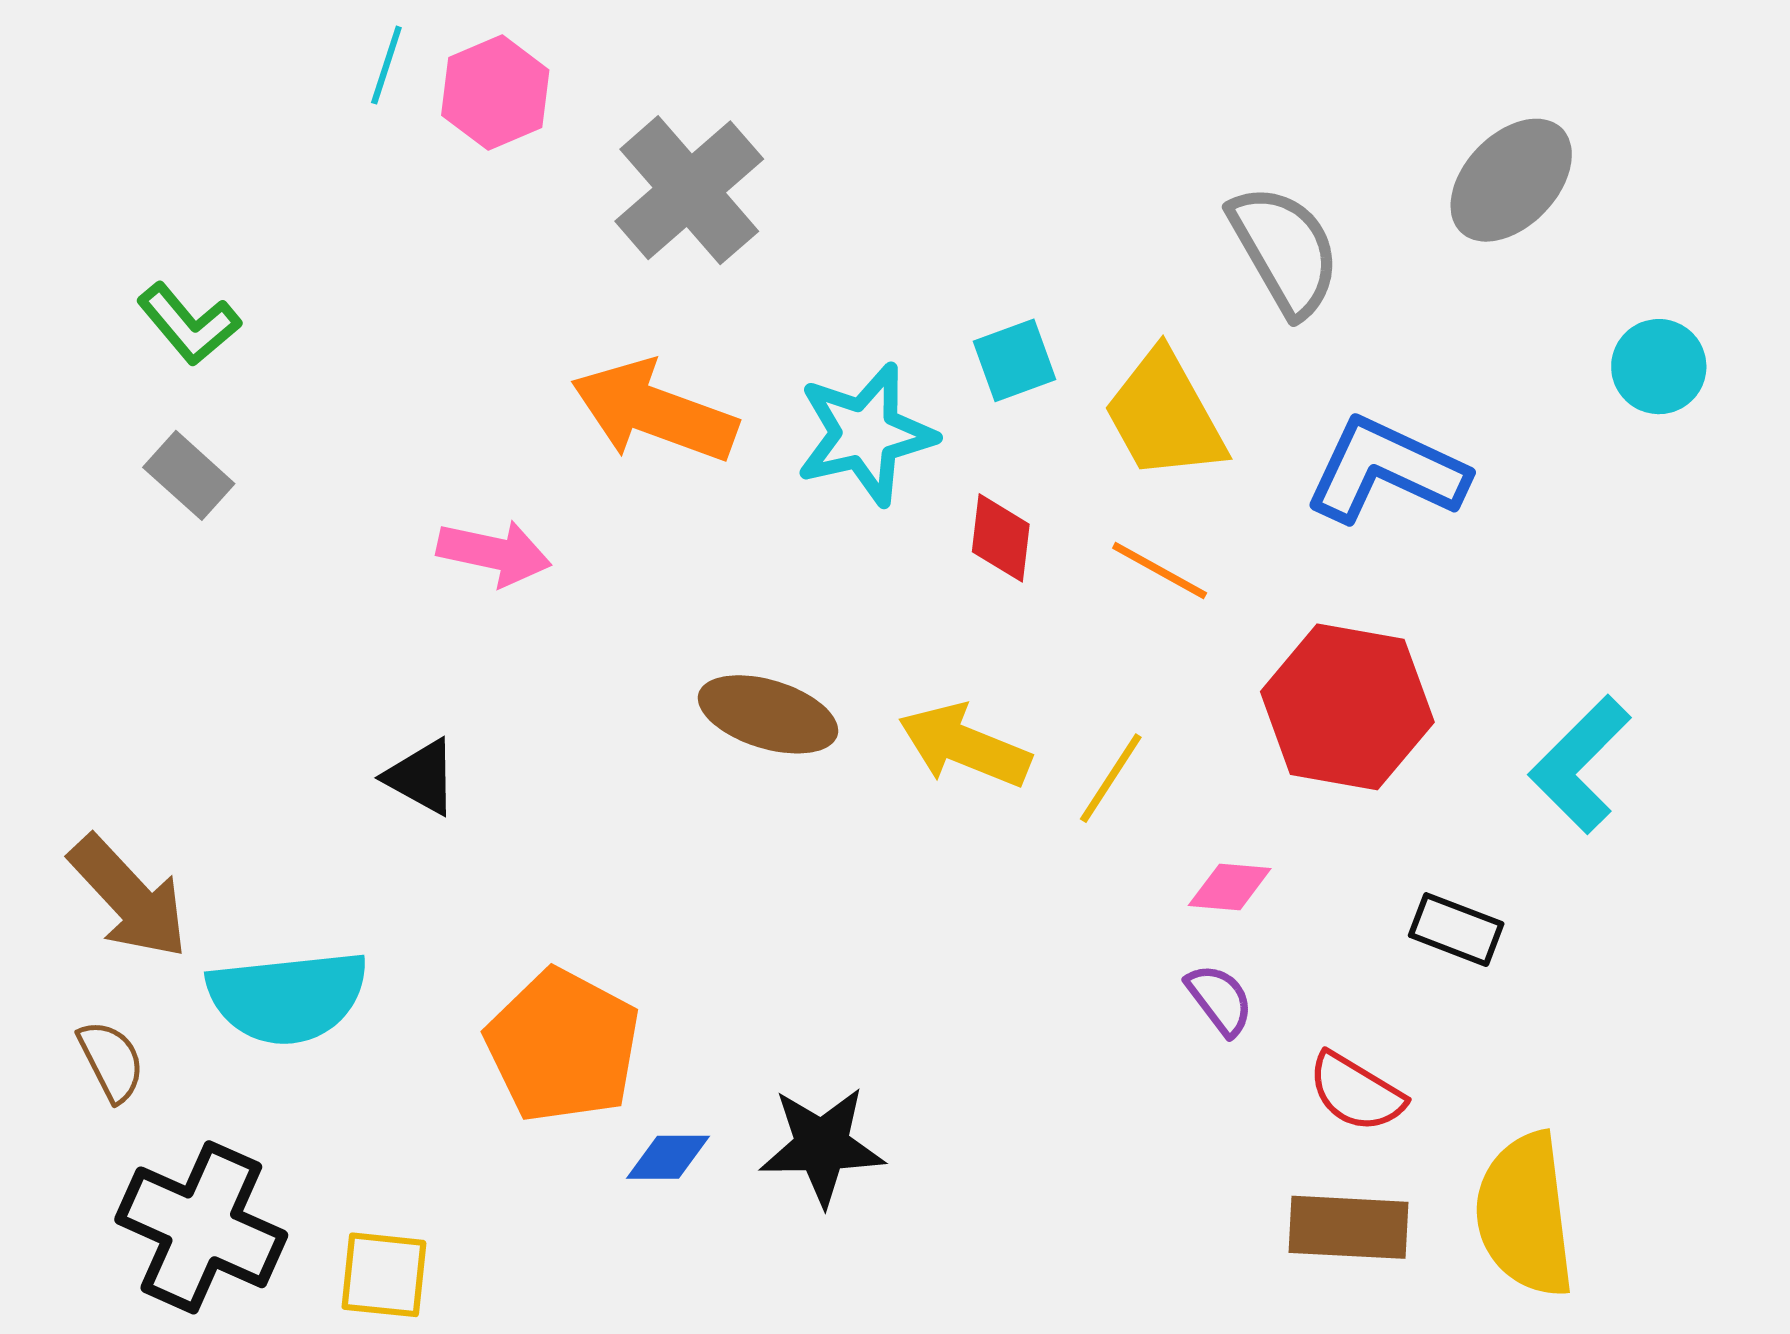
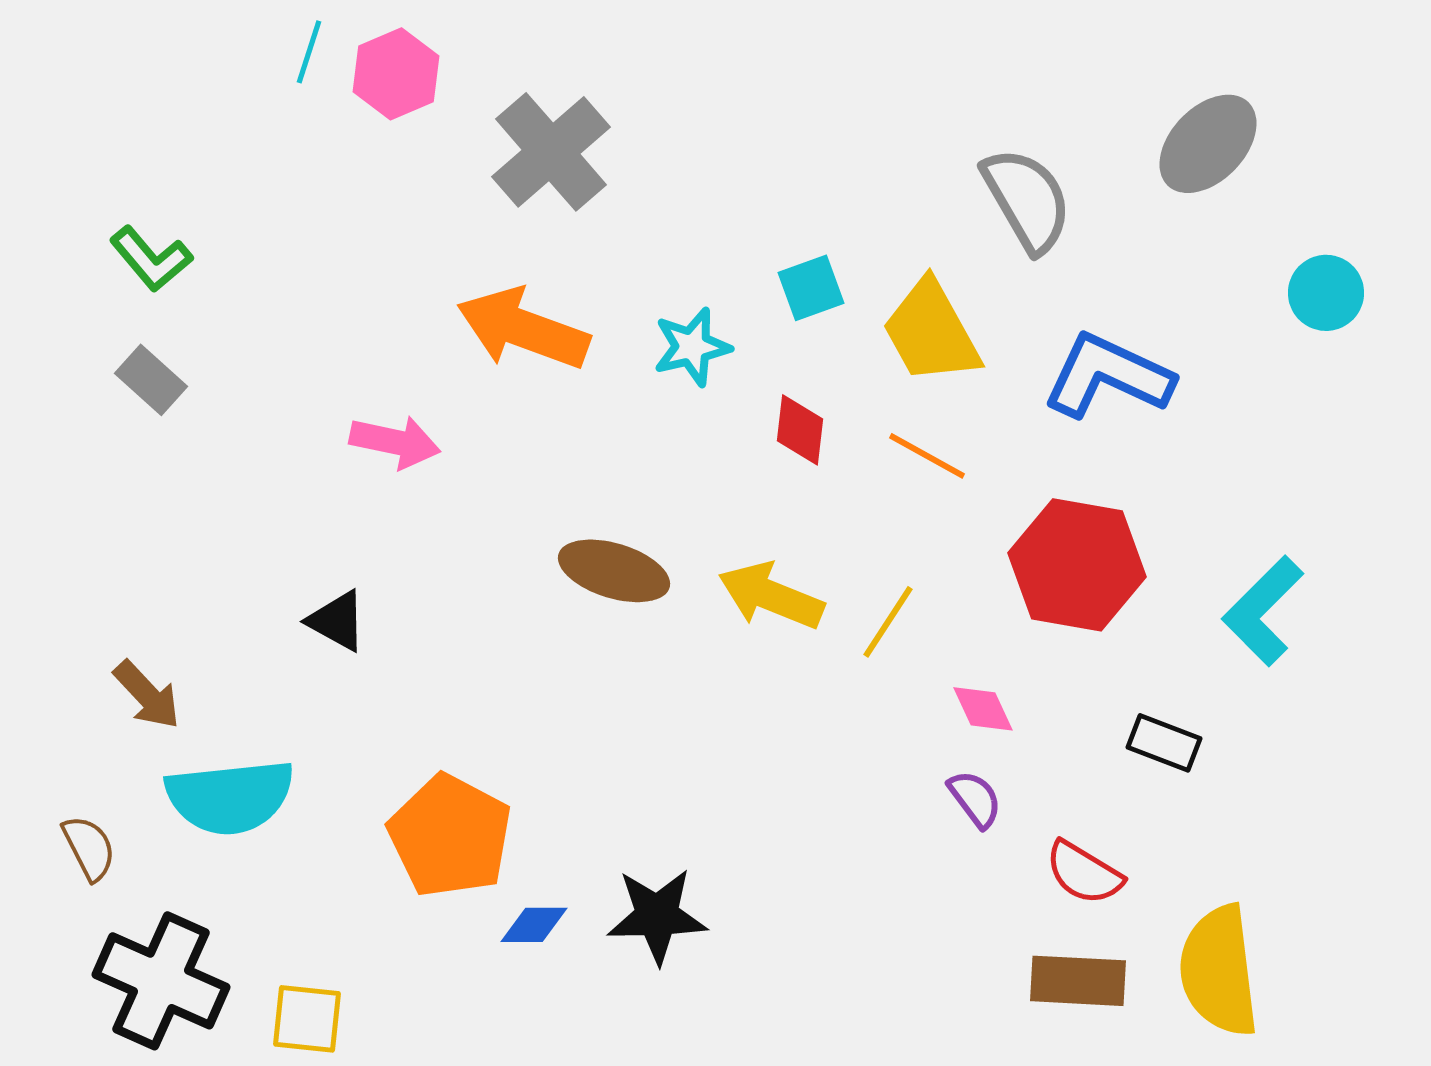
cyan star: (866, 434) -> (692, 347), size x0.7
pink diamond: (1230, 887) -> (983, 709), turned 60
brown arrow: (129, 897) -> (147, 695), moved, size x0.7

